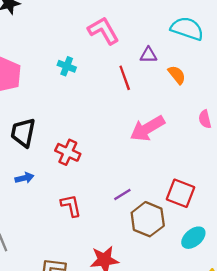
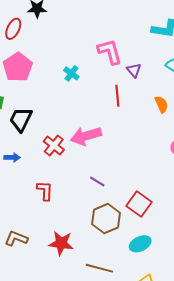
purple triangle: (148, 55) -> (134, 70), moved, turned 35
pink arrow: (147, 128) -> (86, 136), moved
purple line: (122, 194) -> (97, 182), moved, turned 49

